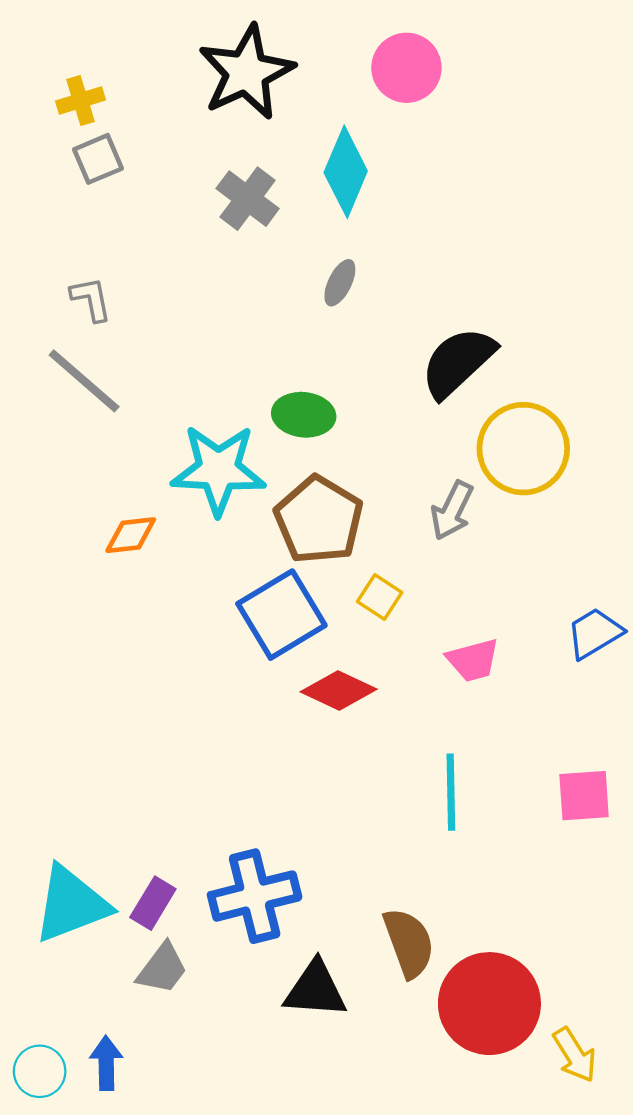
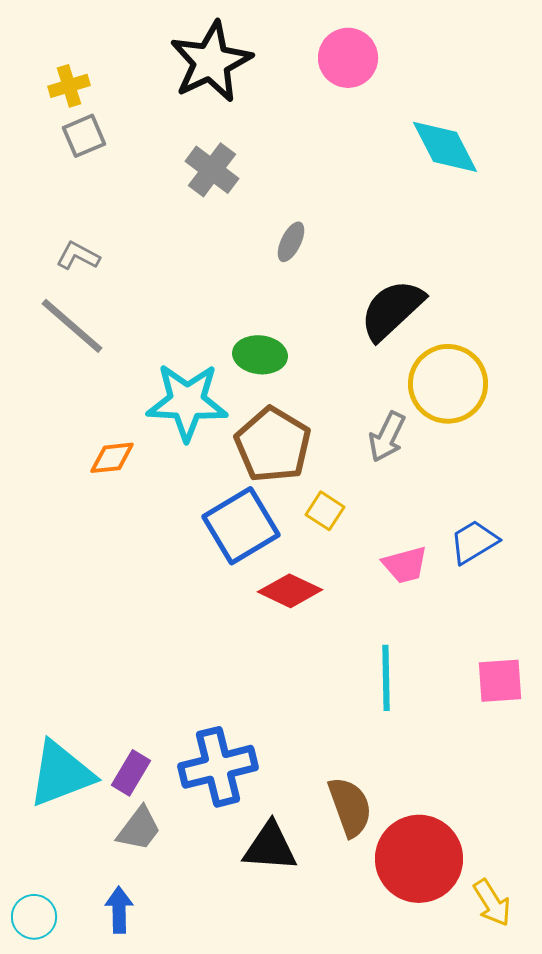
cyan diamond: (346, 172) -> (445, 147), moved, turned -50
gray L-shape: (91, 299) -> (78, 256), turned -51
blue trapezoid: (595, 633) -> (474, 542), moved
blue arrow: (106, 1063) -> (119, 910), moved

